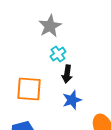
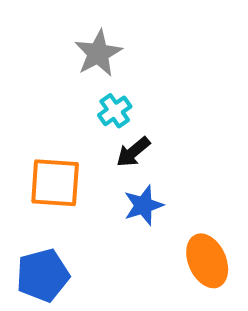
black arrow: (67, 74) -> (133, 152), turned 42

